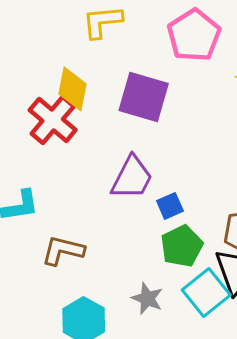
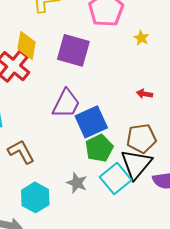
blue square: (170, 206) -> (91, 122), size x1.8
brown L-shape: (63, 250) -> (21, 152), turned 48

